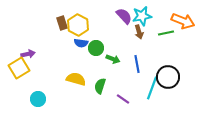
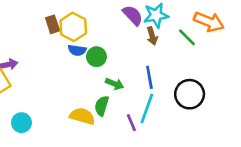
green line: (166, 33) -> (187, 37), turned 56
green arrow: (113, 59) -> (115, 84), moved
yellow semicircle: (76, 79) -> (82, 116), moved
cyan line: (152, 88) -> (147, 108), moved
purple line: (123, 99) -> (131, 123), turned 32

